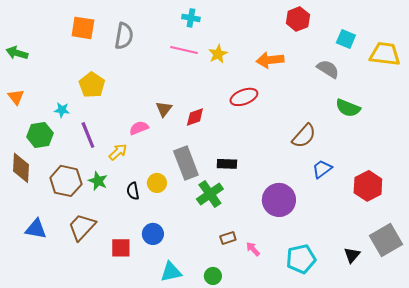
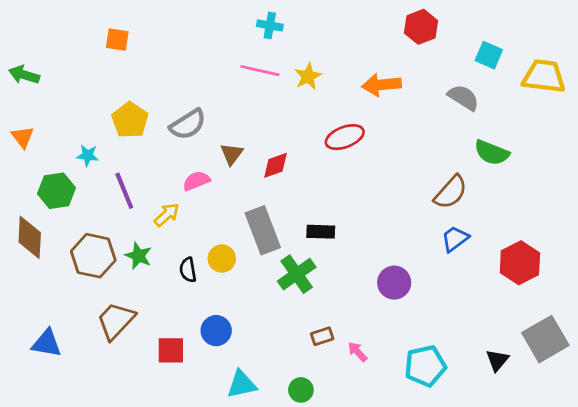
orange square: (83, 28) -> (117, 40), size x0.7
gray semicircle: (124, 36) -> (188, 124), moved, turned 48
brown semicircle: (304, 136) -> (451, 192), moved
purple circle: (279, 200) -> (394, 283), size x0.7
blue triangle: (36, 229) -> (47, 343), moved

